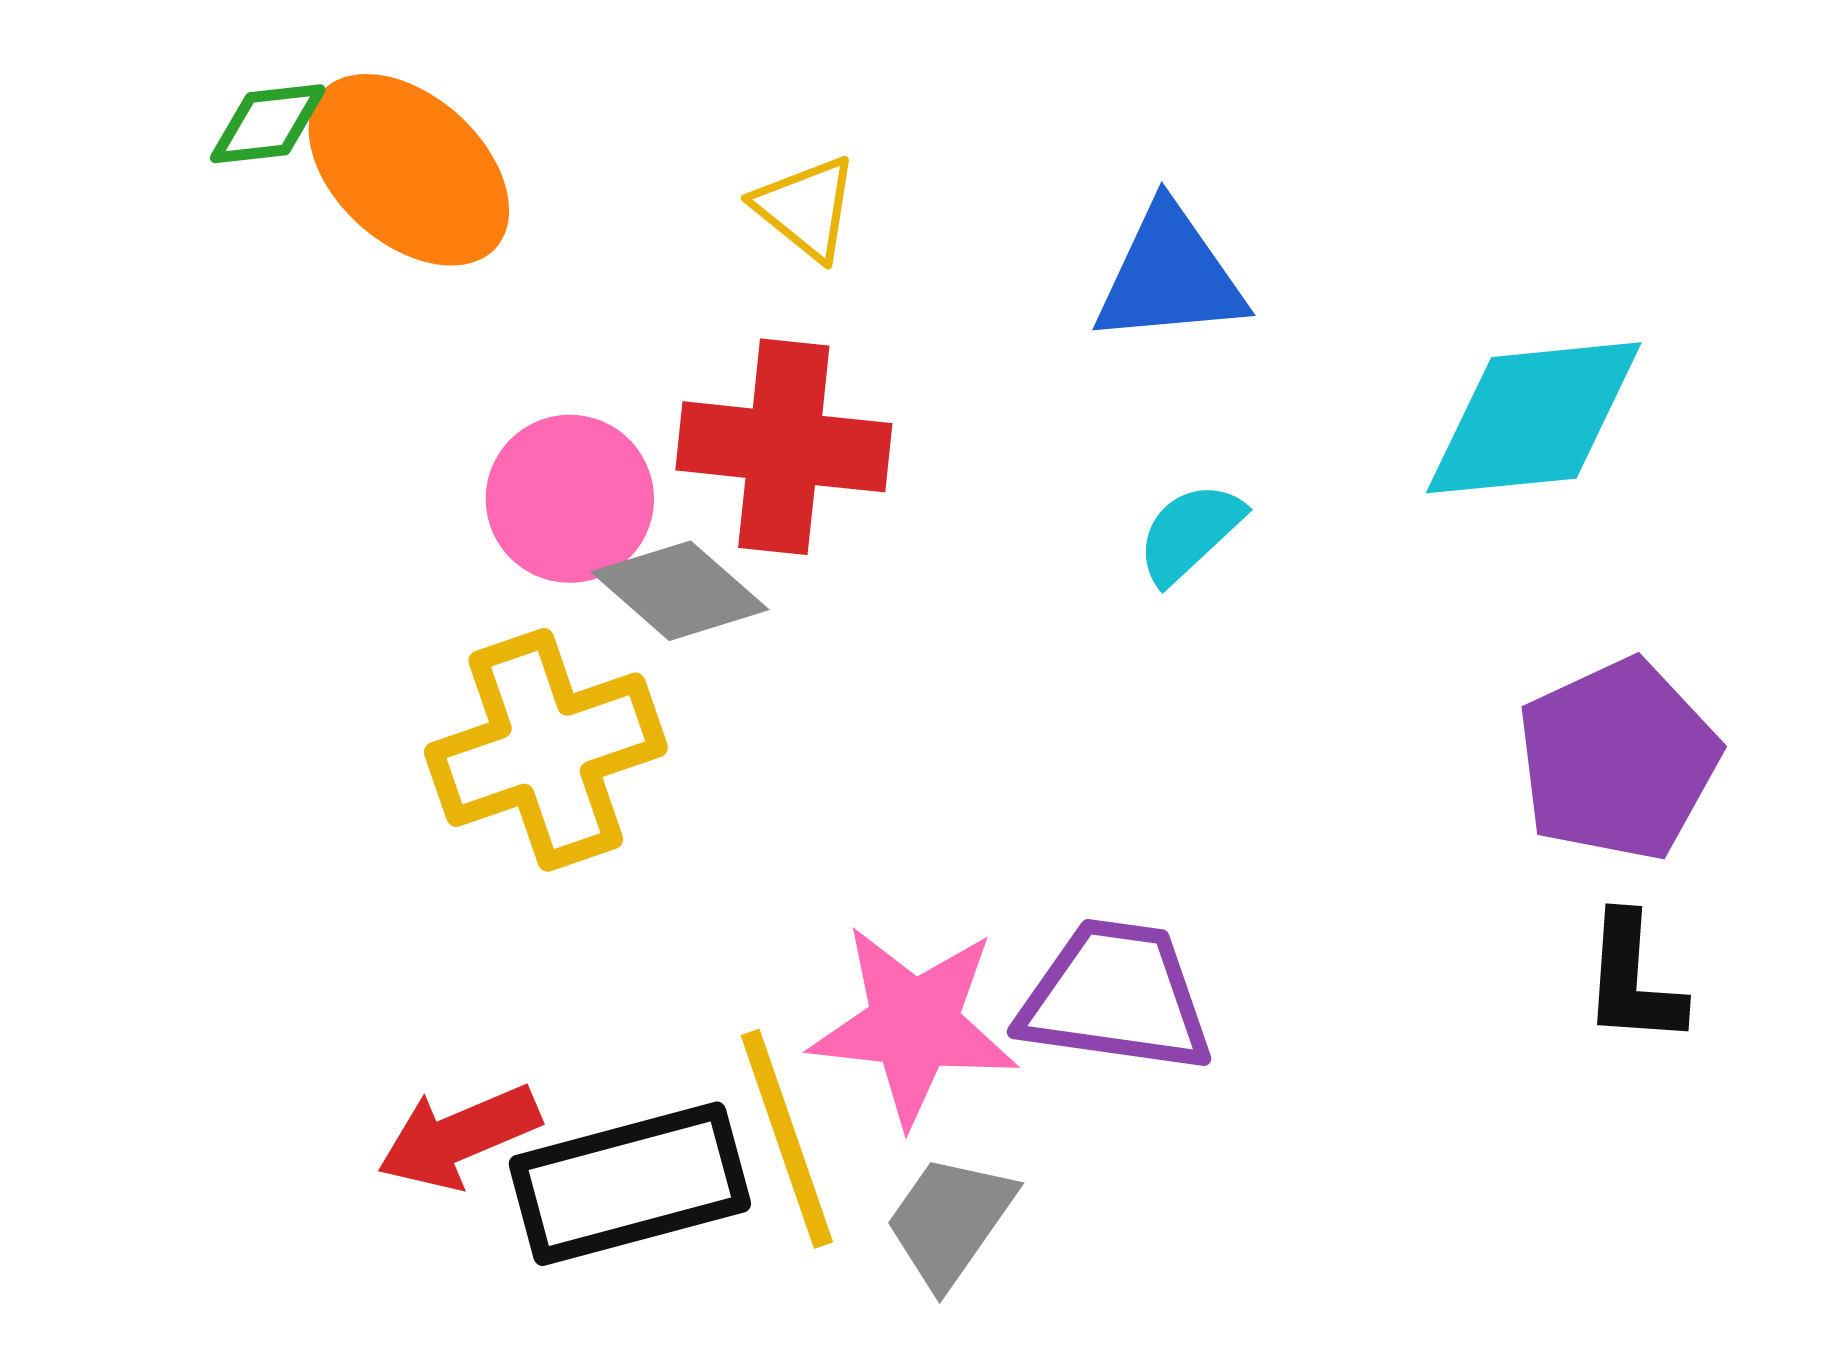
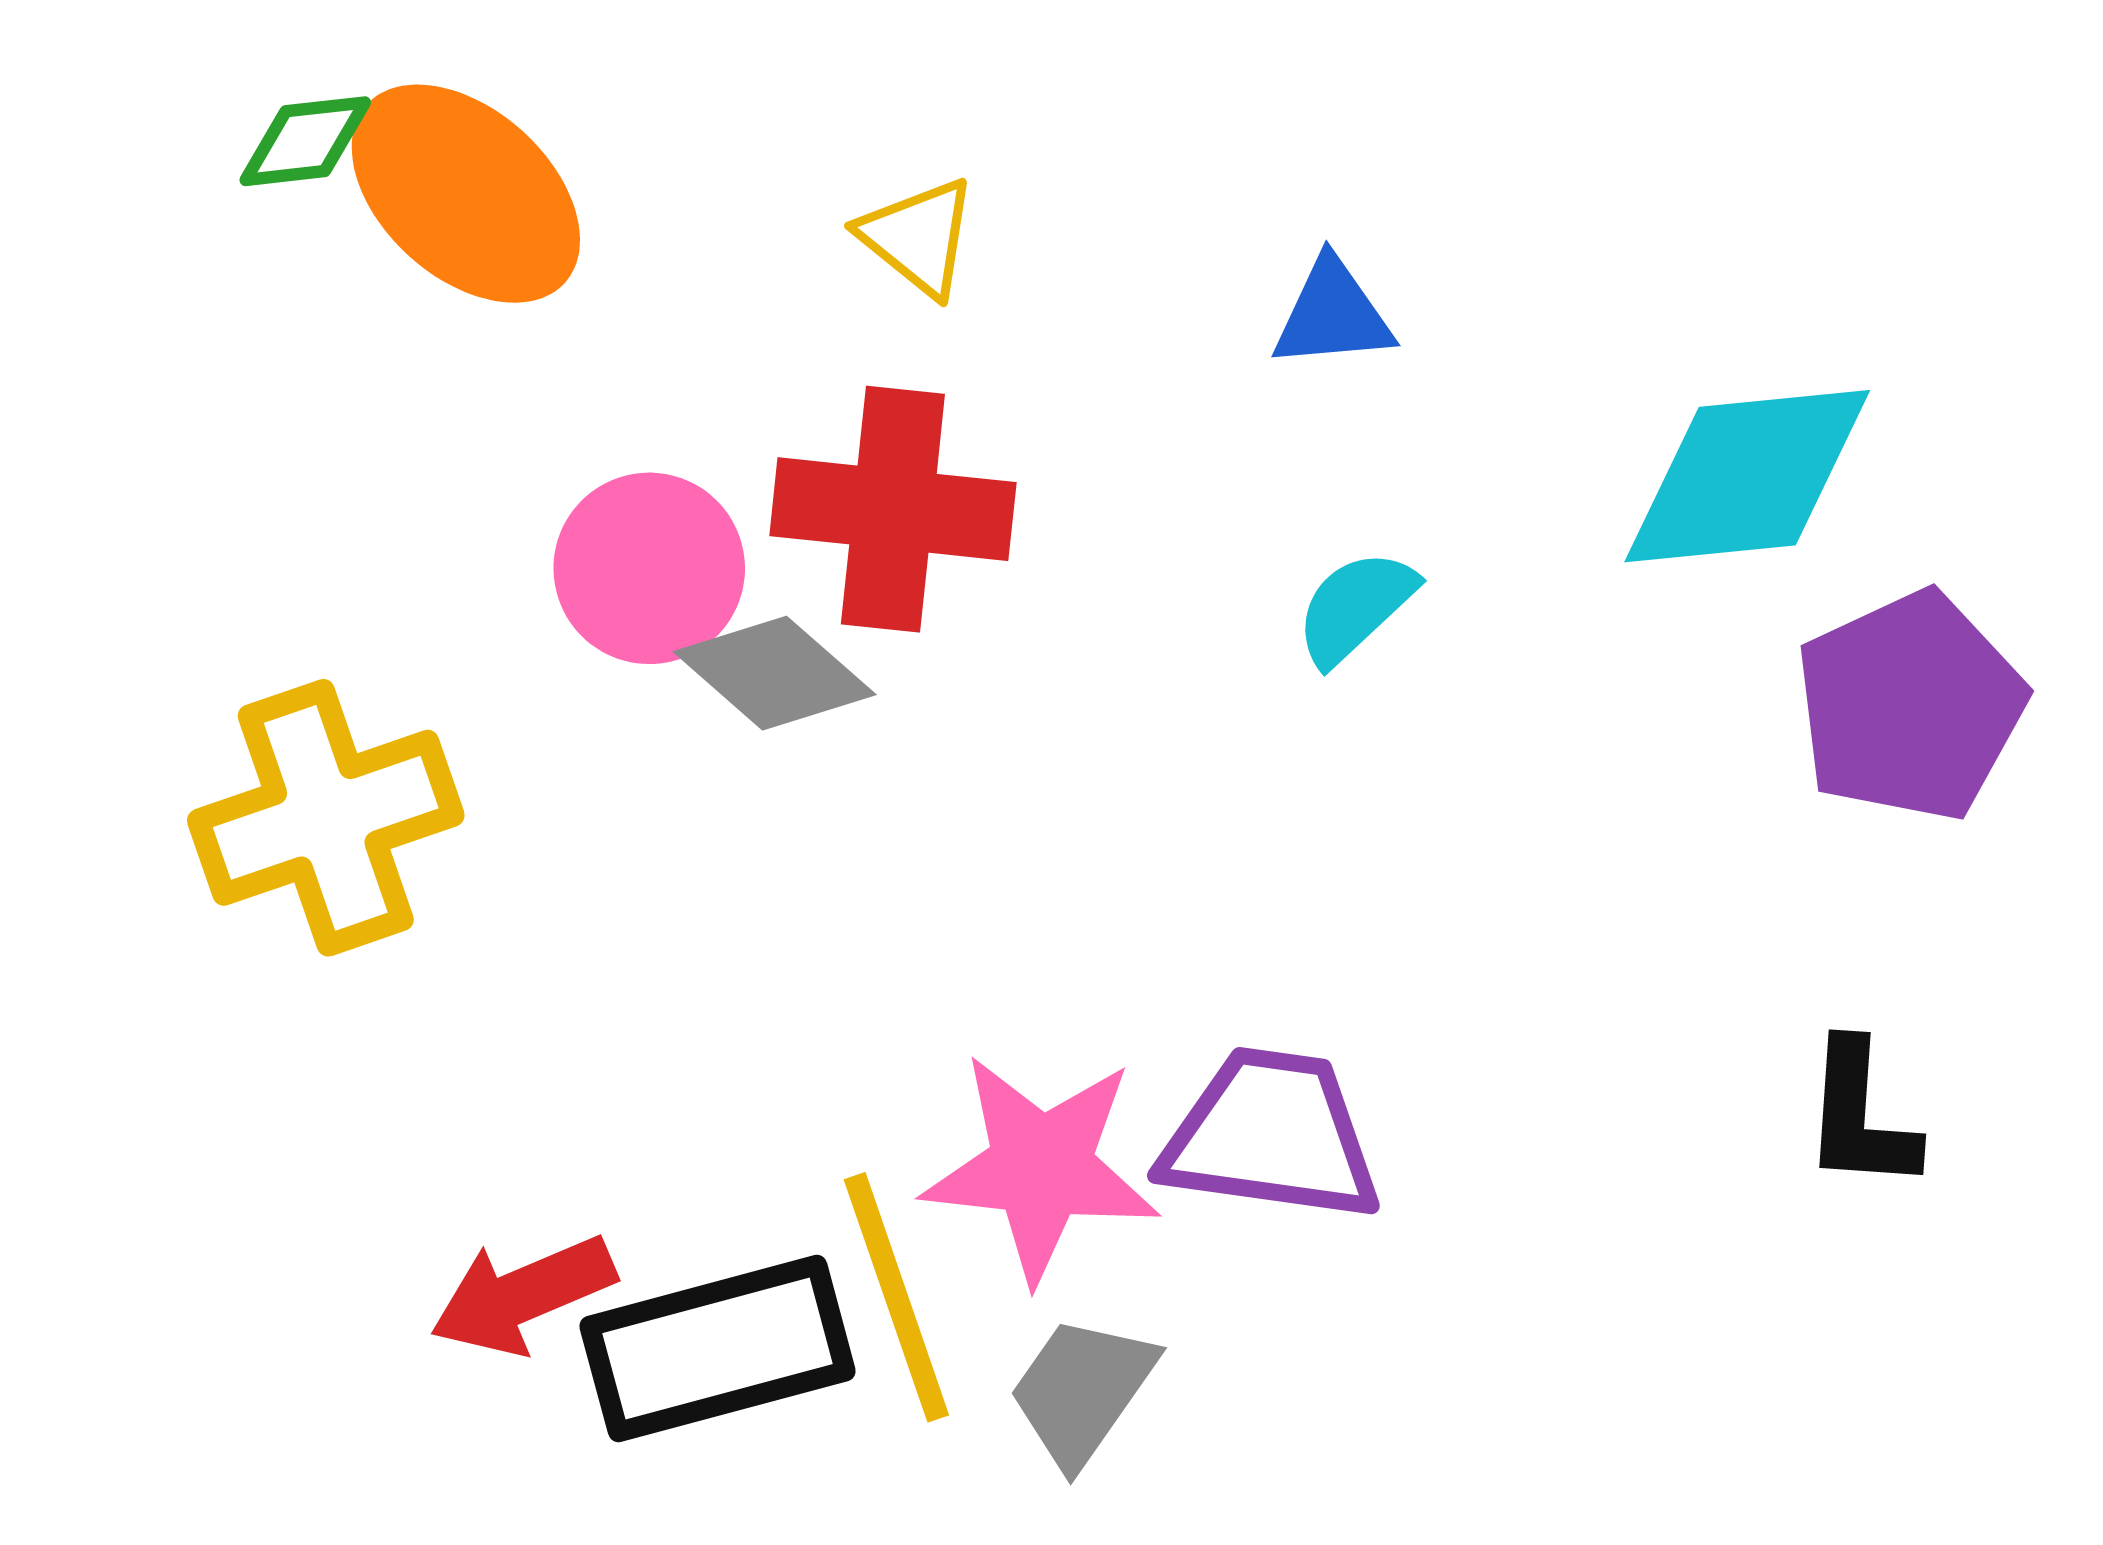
blue triangle: (1170, 276) -> (1333, 314), size x0.7
yellow cross: (546, 750) -> (326, 818), moved
purple pentagon: (1618, 760) -> (1910, 706), moved

